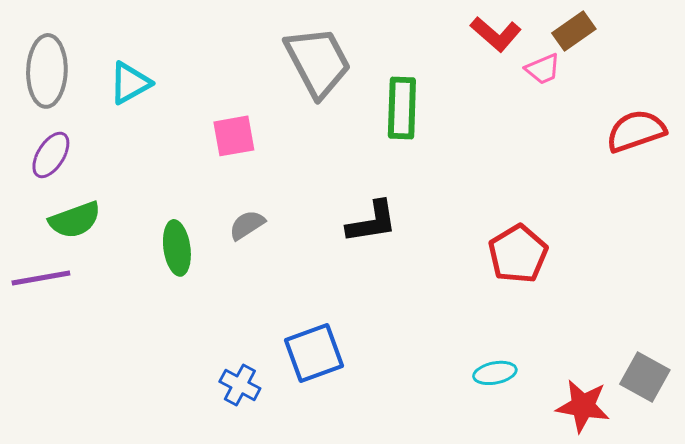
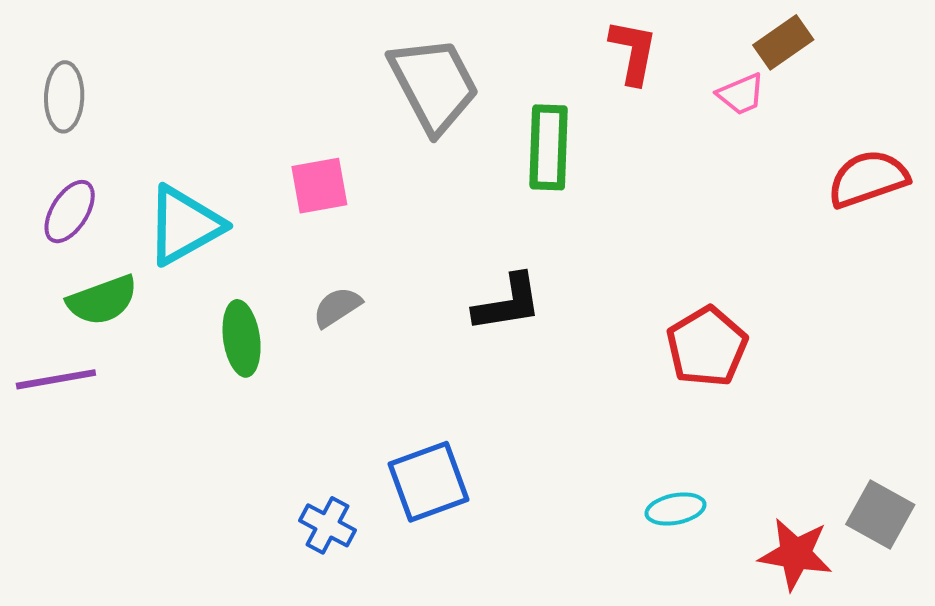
red L-shape: (496, 34) -> (633, 52), moved, turned -120
gray ellipse: (47, 71) -> (64, 97), size x0.7
cyan triangle: (130, 83) -> (184, 225), moved, size x1.4

